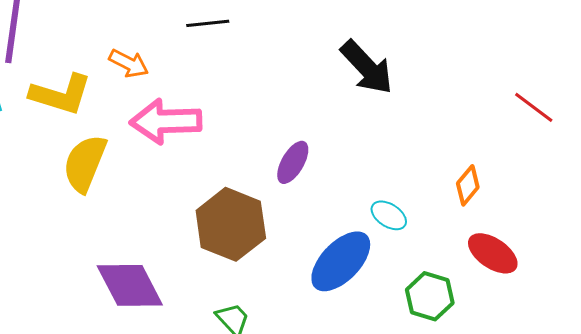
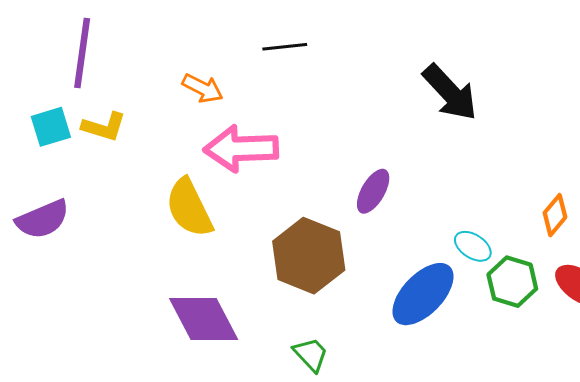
yellow L-shape: (61, 94) -> (104, 127), moved, size x0.7
yellow semicircle: (85, 163) -> (189, 208), moved, turned -48
green hexagon: (430, 296) -> (512, 282), moved

